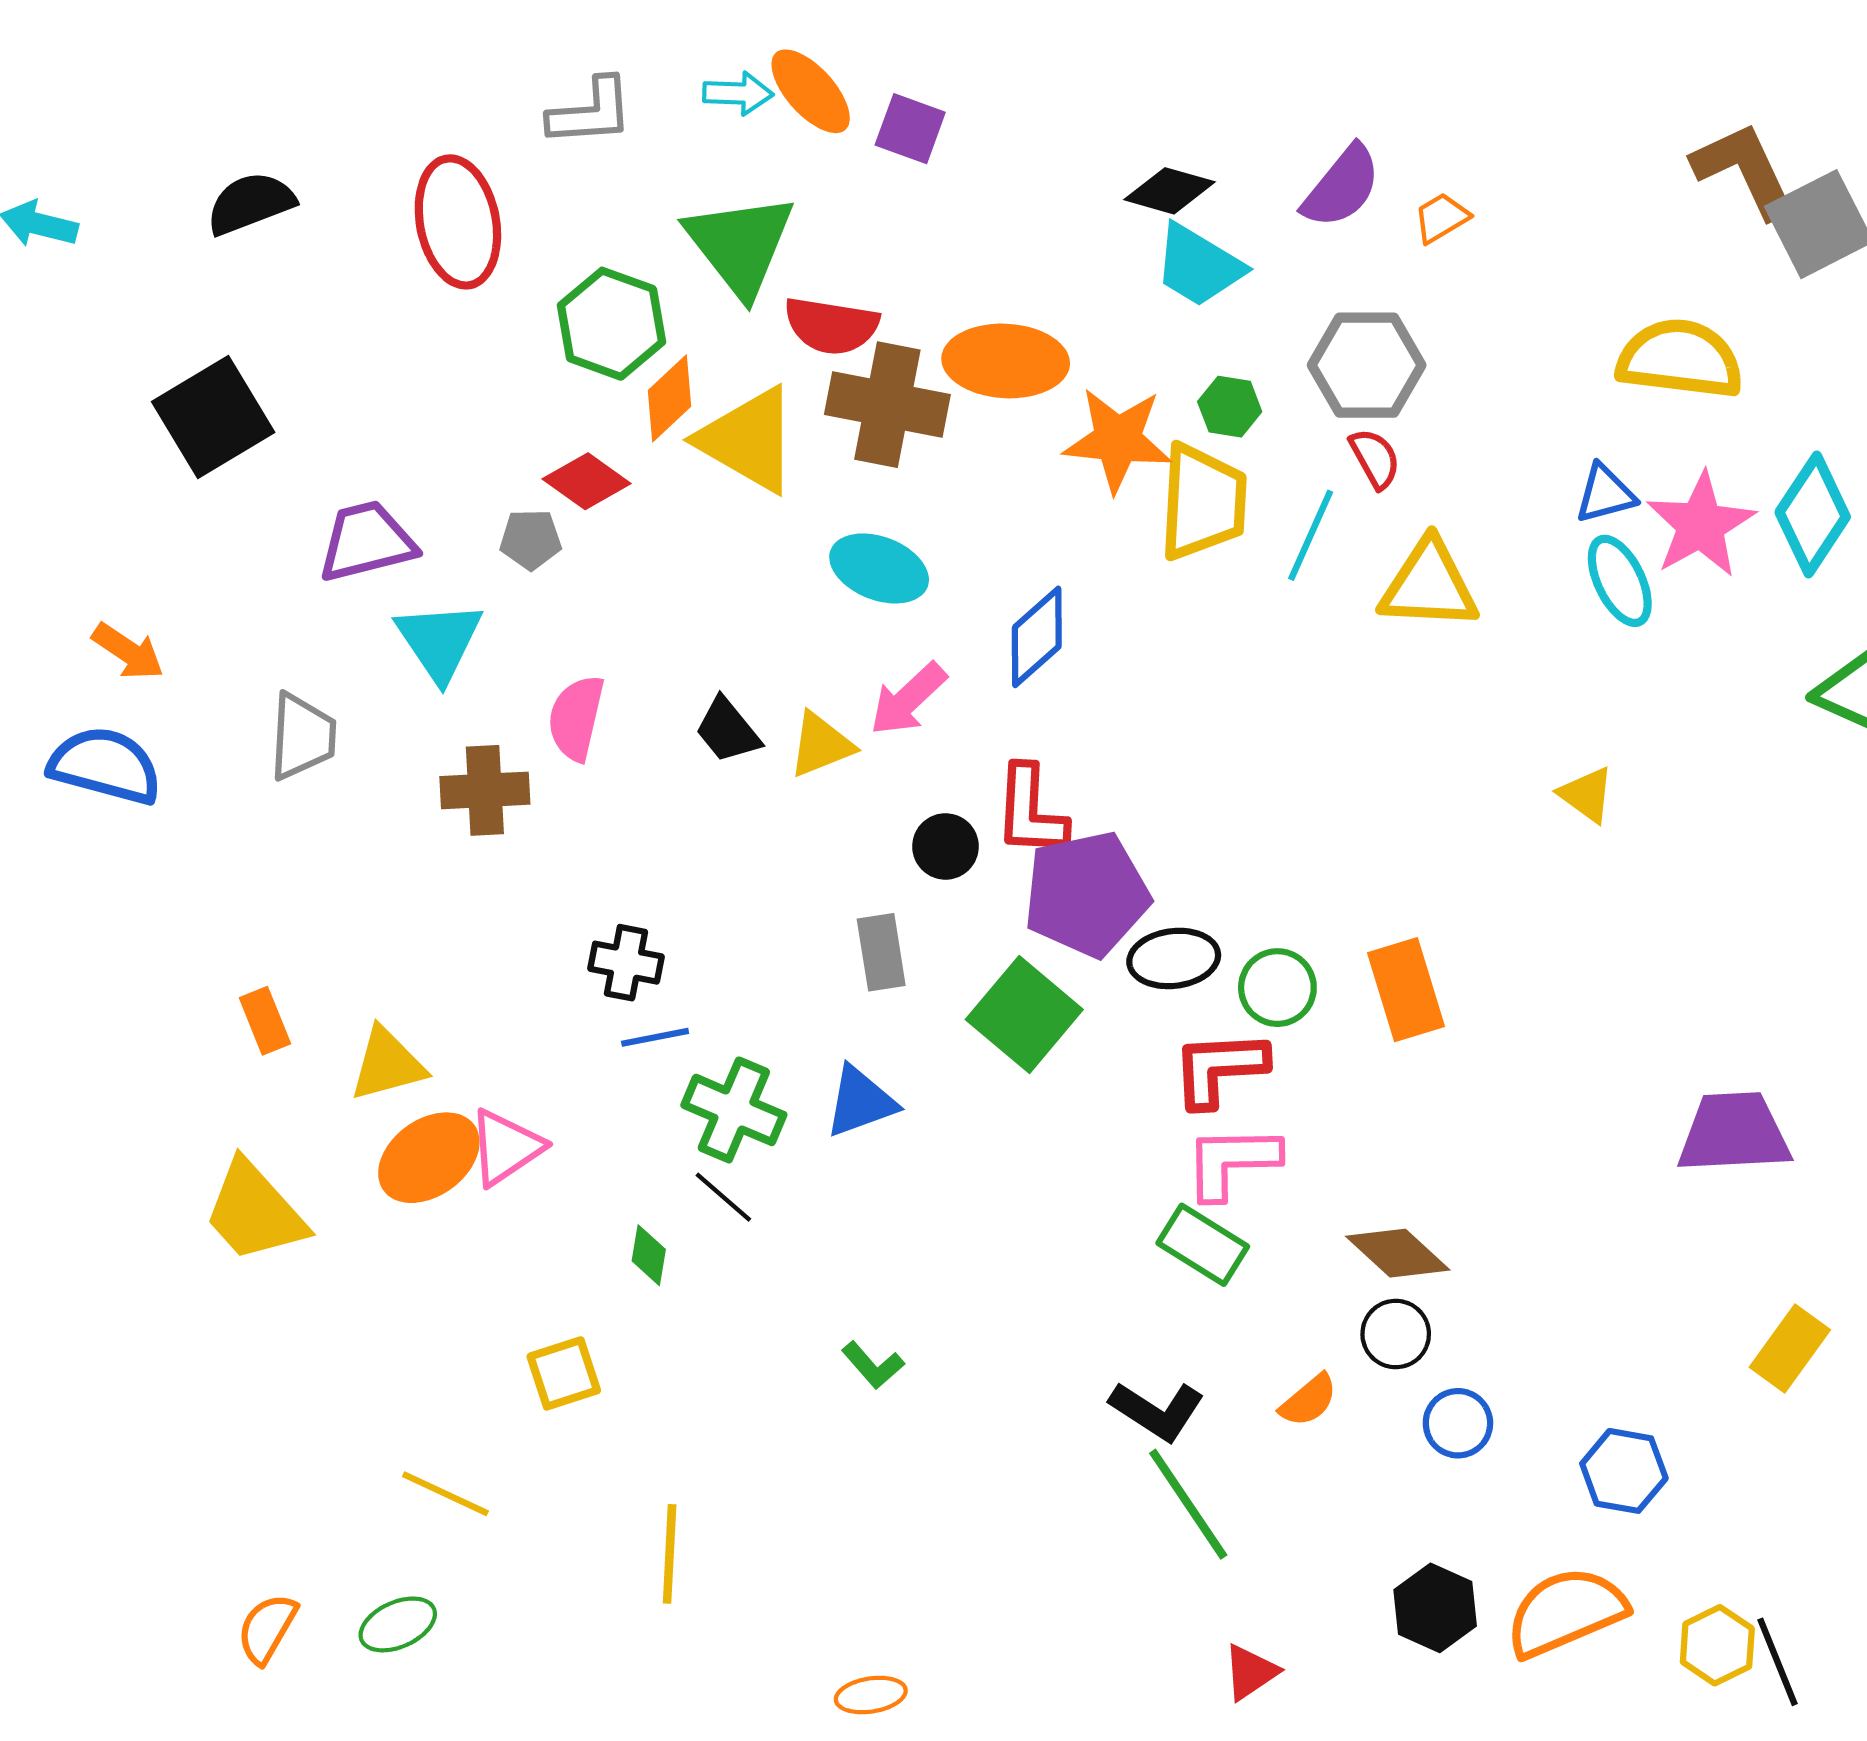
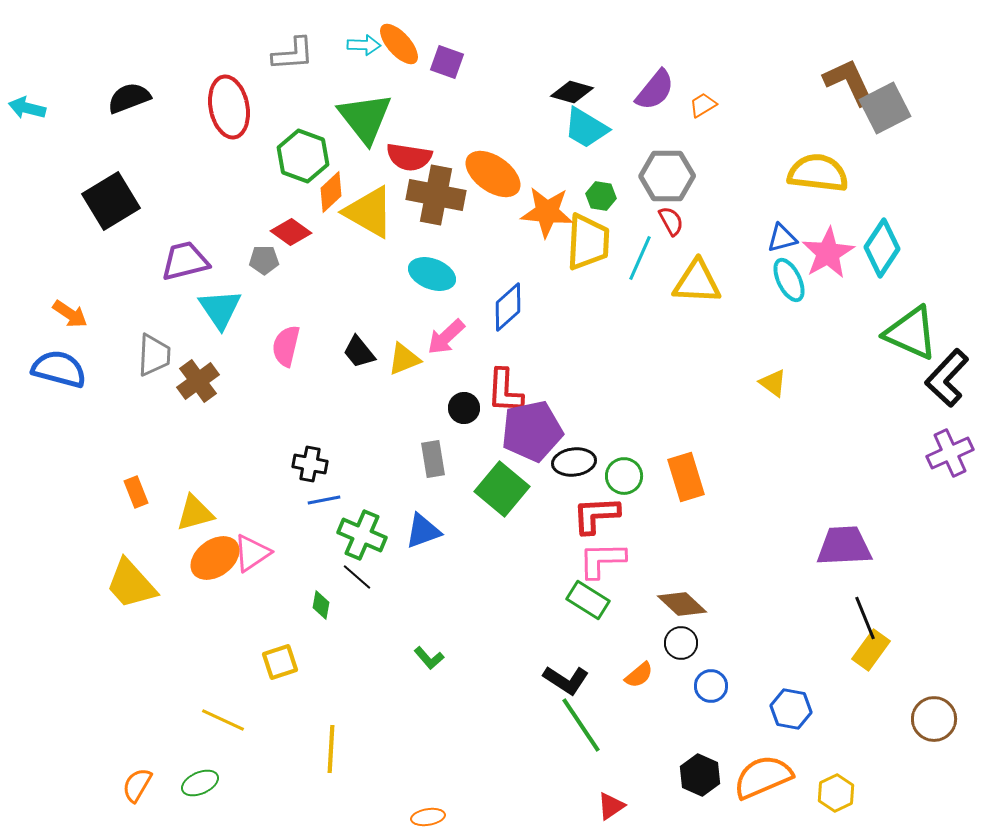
orange ellipse: (1006, 361) -> (493, 174), turned 32
brown cross: (485, 790) -> (198, 381), moved, turned -33
black line: (1777, 1662) -> (865, 618), moved

